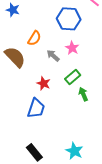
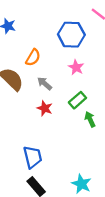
gray arrow: (53, 56) -> (45, 83), moved
blue trapezoid: (36, 108) -> (33, 157), moved, turned -30

